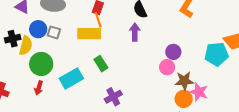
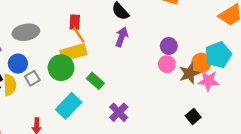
gray square: (54, 32) -> (32, 78), moved, turned -32
purple arrow: (135, 32) -> (122, 37), turned 36
cyan pentagon: (216, 54) -> (218, 55), moved
green circle: (41, 64) -> (61, 68), moved
orange circle: (184, 99) -> (201, 63), moved

